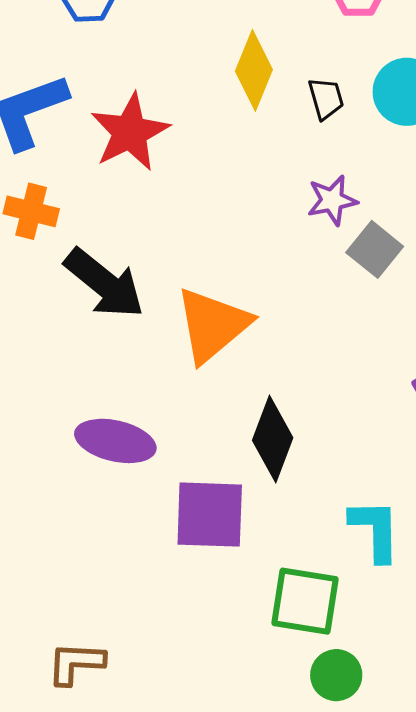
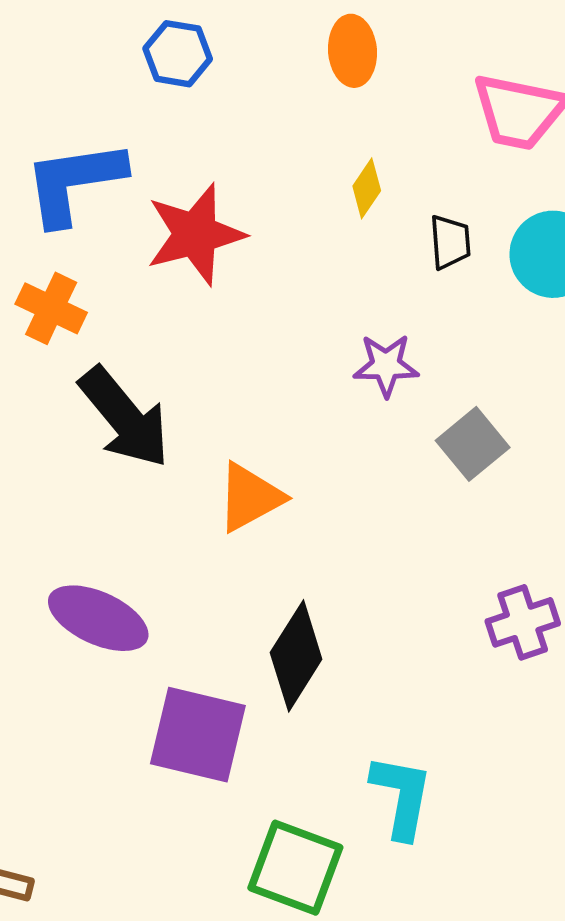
yellow diamond: (254, 70) -> (367, 188), size x0.6
purple star: (332, 200) -> (386, 365), moved
orange triangle: (213, 325) -> (250, 497), size x0.7

